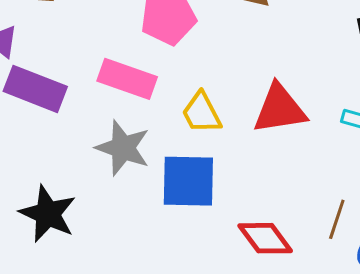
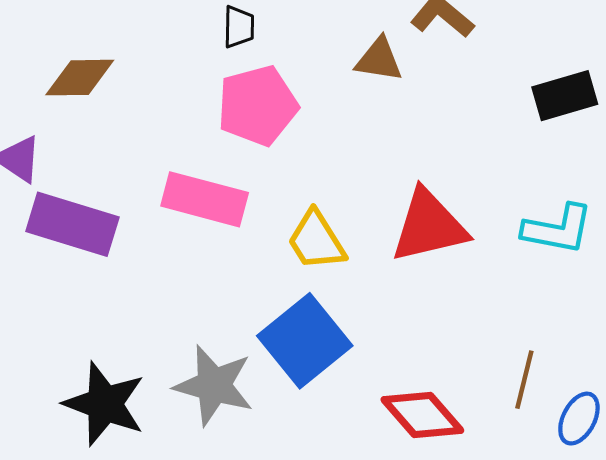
gray star: (123, 148) -> (214, 385), moved
blue square: (188, 181) -> (305, 341), turned -36

